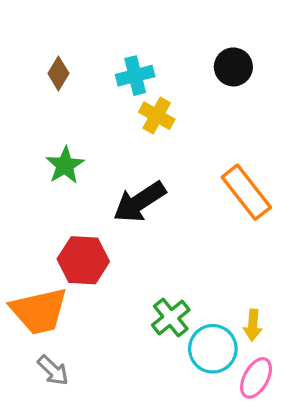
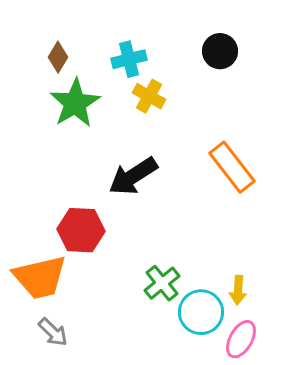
green star: (65, 165) -> (75, 103), moved, size x1.4

